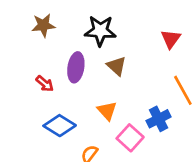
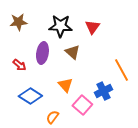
red triangle: (171, 39) -> (92, 27), moved

